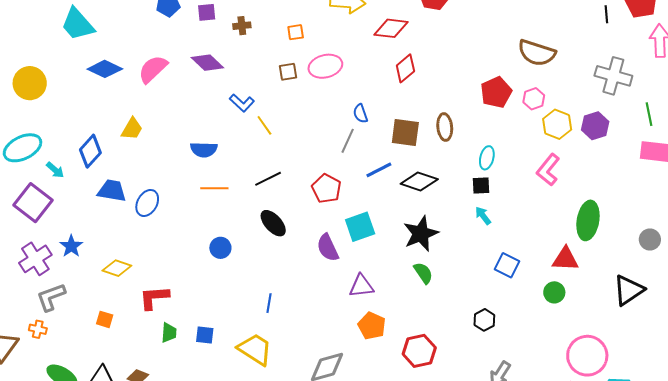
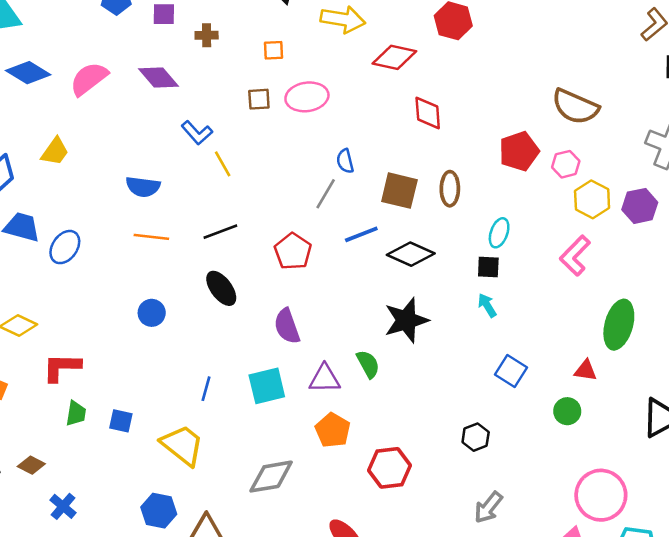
red diamond: (405, 68) -> (428, 113), moved, turned -60
cyan square: (360, 227) -> (267, 386), moved
red triangle: (565, 259) -> (586, 371), size x0.7
green semicircle: (423, 273) -> (368, 364), moved

